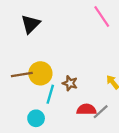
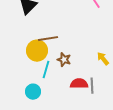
brown line: (22, 74) -> (48, 39), moved
gray line: (101, 112) -> (92, 86), turned -49

